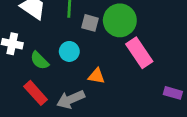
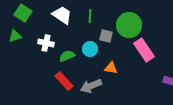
gray square: (90, 23) -> (106, 36), moved
green semicircle: (39, 61) -> (67, 56), turned 112

